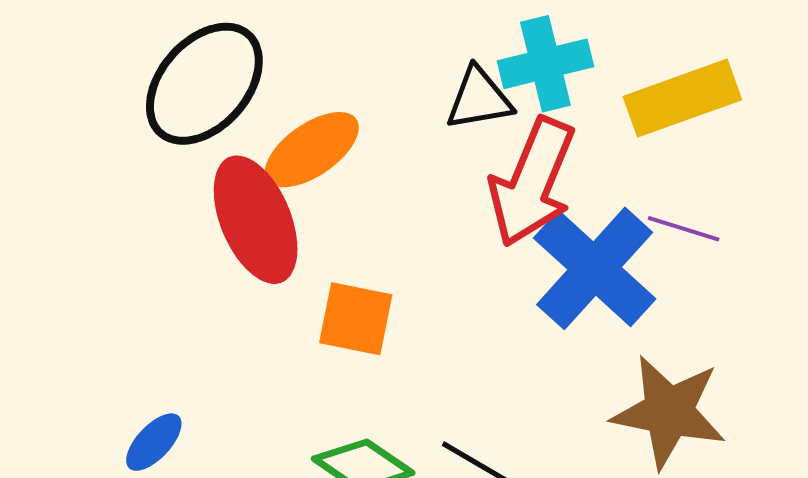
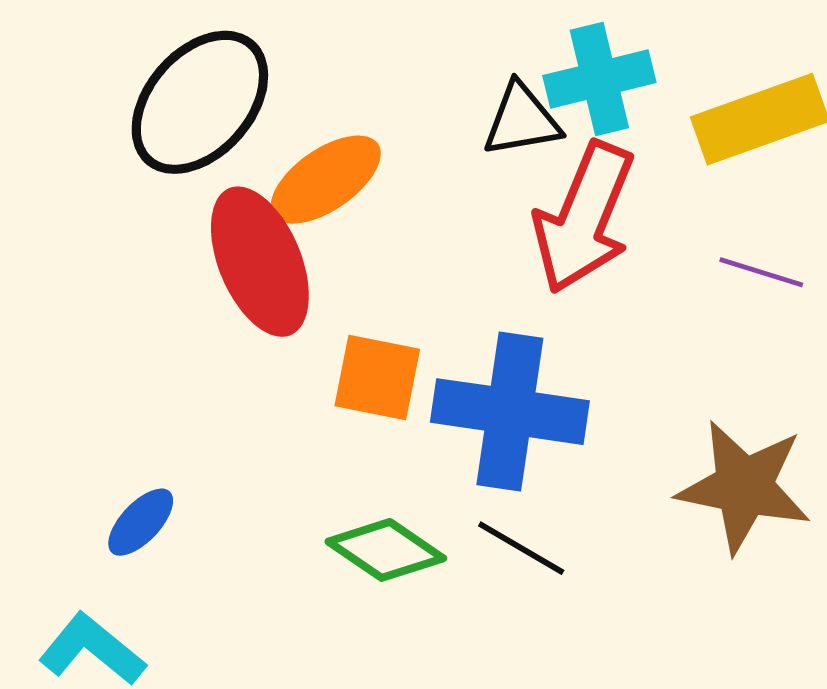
blue cross: (595, 268) -> (510, 412), moved, turned -34

